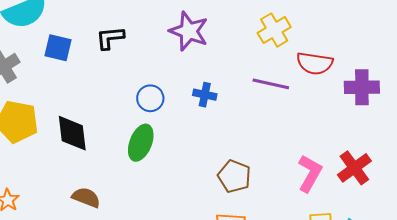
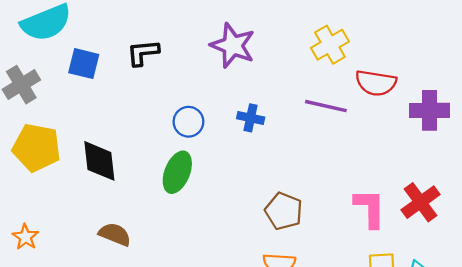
pink L-shape: (310, 173) -> (370, 208), turned -30

